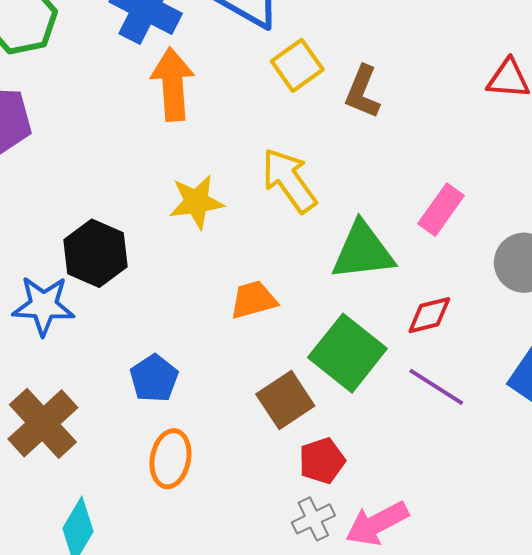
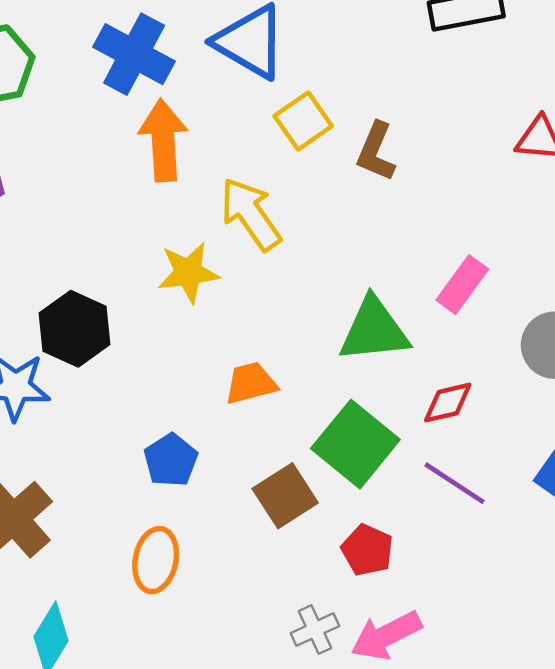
yellow arrow: (289, 180) -> (251, 214), moved
blue pentagon: (154, 378) -> (171, 460), moved
red pentagon: (322, 461) -> (367, 550), moved, turned -30

